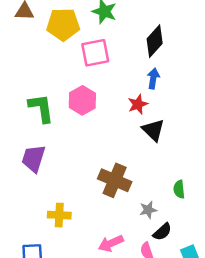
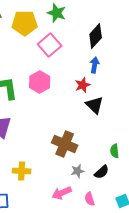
pink square: (95, 53) -> (50, 45), turned -30
gray star: (148, 210) -> (78, 171), moved
black semicircle: (162, 232) -> (102, 172), moved

